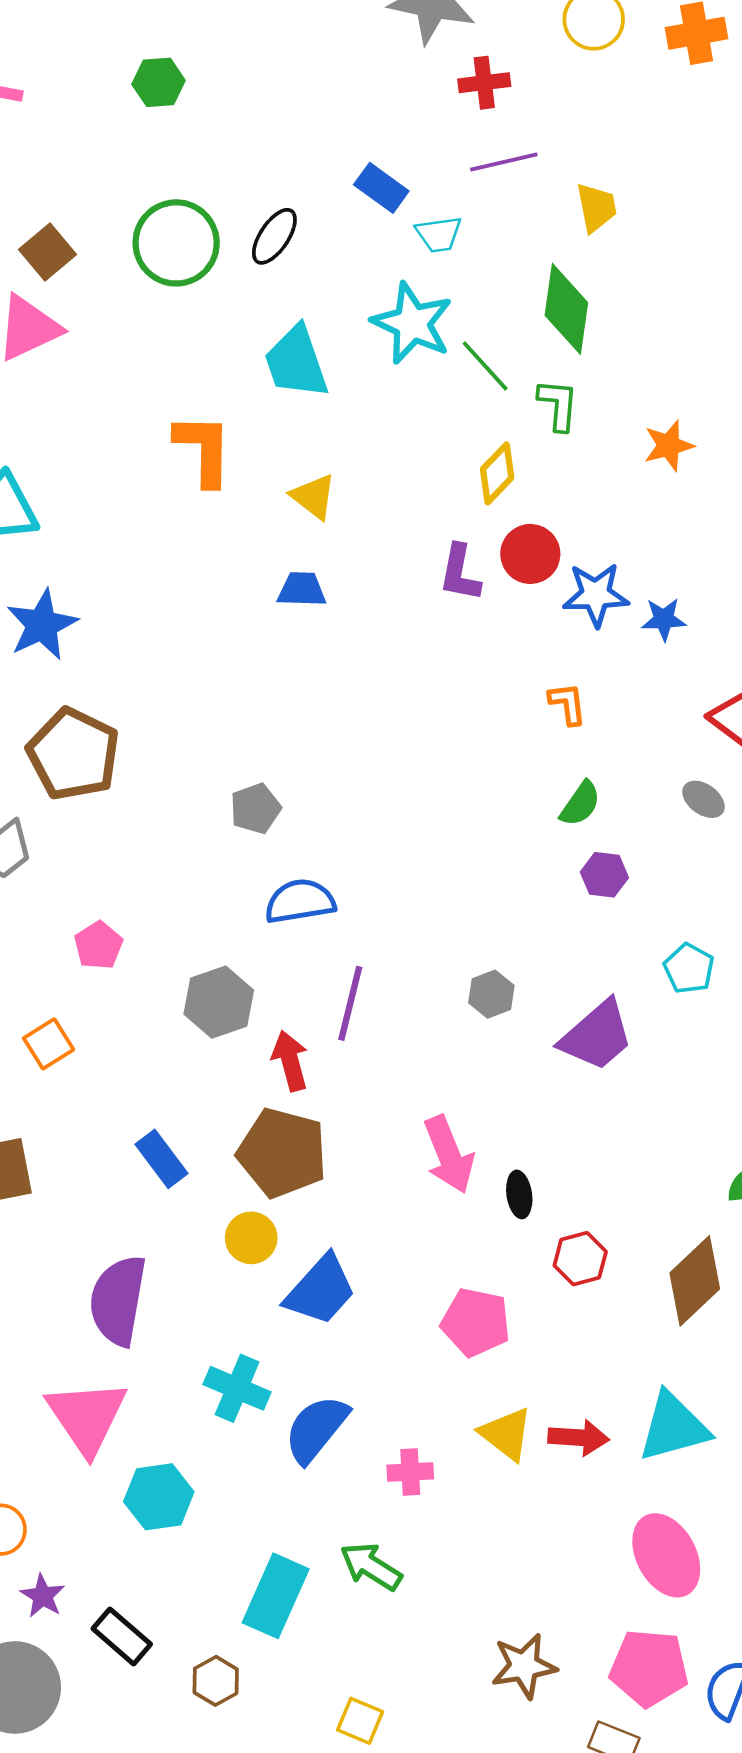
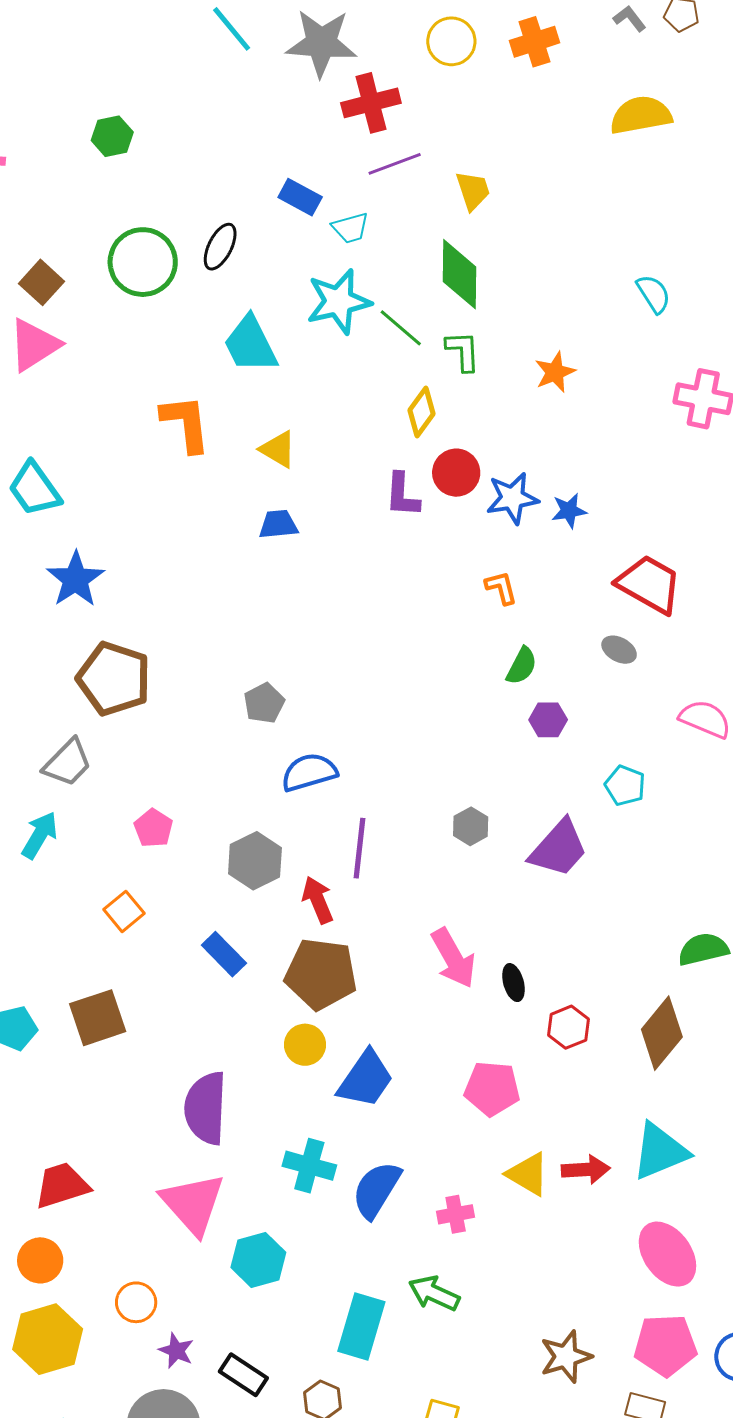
red cross: (484, 83) -> (371, 103), size x1.4
cyan star: (412, 323) -> (339, 302), turned -30
blue rectangle: (161, 1159) -> (224, 954), moved

